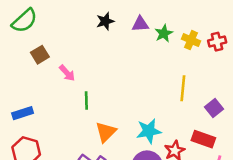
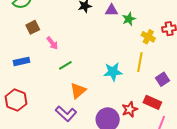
yellow cross: (191, 40) -> (148, 37), moved
green line: (86, 101) -> (65, 65), turned 56
blue rectangle: (23, 113) -> (22, 61), moved
cyan star: (149, 131) -> (113, 72), moved

